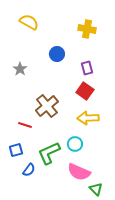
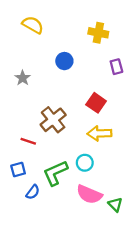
purple rectangle: (87, 68) -> (116, 67), moved
green triangle: (96, 189) -> (115, 205), moved

